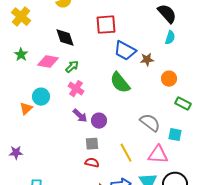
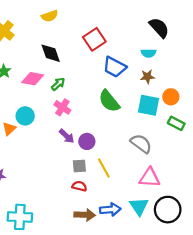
red square: (106, 25) -> (94, 39), turned -30
cyan semicircle: (170, 38) -> (149, 53), moved, turned 72
brown star: (147, 60) -> (147, 77), moved
orange circle: (169, 79) -> (171, 97), moved
cyan square: (175, 135) -> (149, 105), moved, size x1.5
yellow line: (126, 153) -> (104, 168), moved

